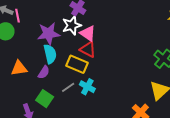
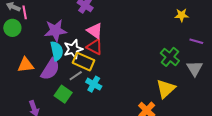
white star: (72, 25) -> (73, 49), moved
purple semicircle: (44, 72) -> (50, 69), size x1.6
gray line: (68, 87) -> (76, 76), moved
green square: (45, 99) -> (63, 94), moved

